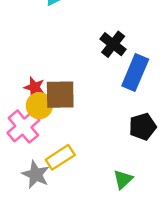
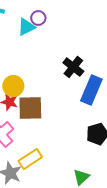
yellow circle: (39, 106) -> (13, 86), moved

